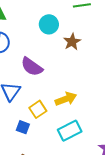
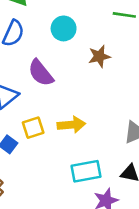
cyan circle: (49, 24) -> (64, 28), moved
cyan rectangle: (70, 131) -> (86, 171), moved

